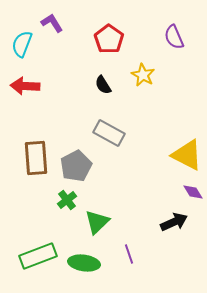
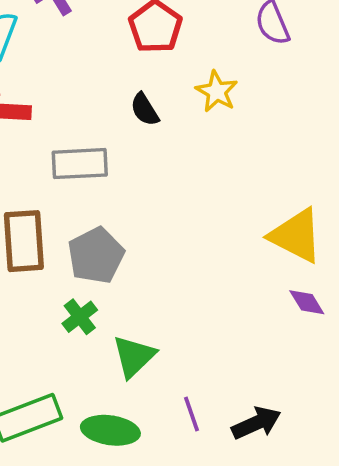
gray rectangle: (109, 133) -> (80, 164), moved, turned -32
black arrow: (174, 222) -> (256, 423), moved

